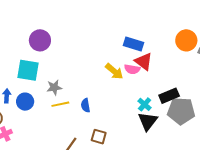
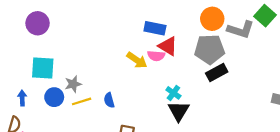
purple circle: (40, 40) -> (38, 23), moved
black rectangle: (169, 96) -> (217, 72), moved
blue circle: (25, 102) -> (54, 97), moved
gray pentagon: (181, 111) -> (210, 49), moved

